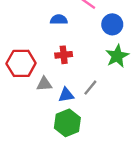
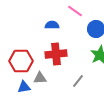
red cross: (64, 55) -> (56, 54), size x1.5
blue triangle: (66, 95) -> (24, 87), moved

